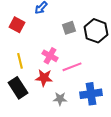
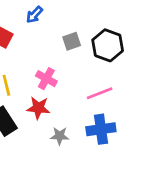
pink line: (72, 67) -> (100, 93), moved

